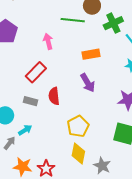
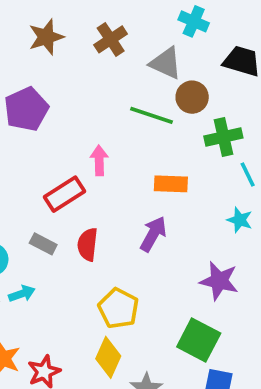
pink arrow: (48, 41) -> (99, 160), moved
purple arrow: (88, 83) -> (153, 234), turned -132
yellow pentagon: (78, 126) -> (118, 308), turned -30

